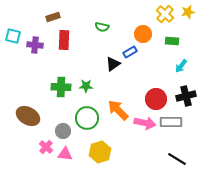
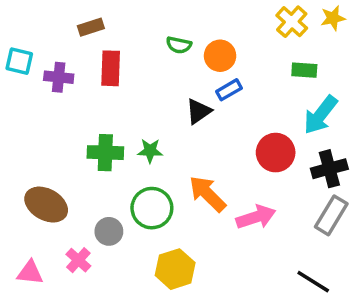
orange circle: (143, 34) -> (220, 56), moved
cyan arrow: (181, 66) -> (320, 115), size x1.6
red circle: (156, 99) -> (276, 153), moved
gray rectangle: (171, 122) -> (331, 215), moved, turned -60
pink arrow: (145, 123) -> (256, 217), turned -30
pink triangle: (65, 154) -> (30, 273), moved

